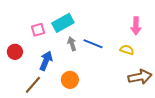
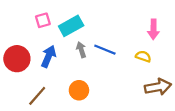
pink square: (38, 30) -> (43, 20), moved
red circle: (15, 52) -> (17, 59), size x1.5
blue arrow: (46, 61) -> (49, 56), moved

